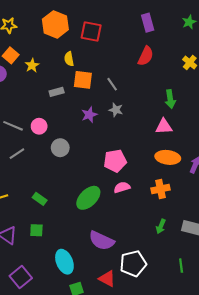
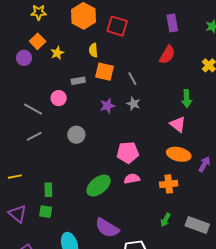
pink circle: (39, 126) -> (59, 98), moved
pink triangle: (164, 126) -> (178, 124), turned 36
green rectangle: (40, 199) -> (48, 190), moved, turned 48

